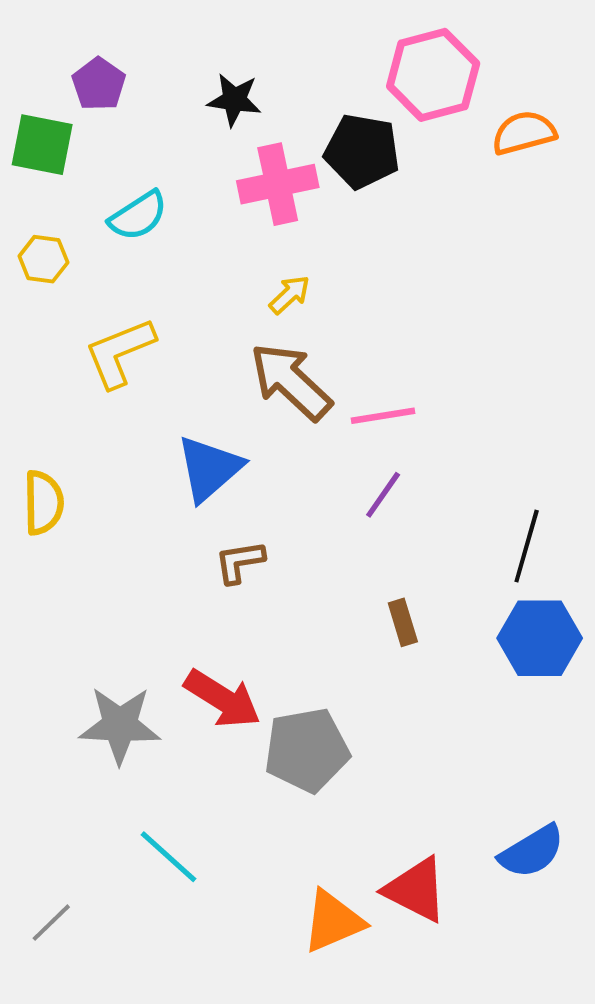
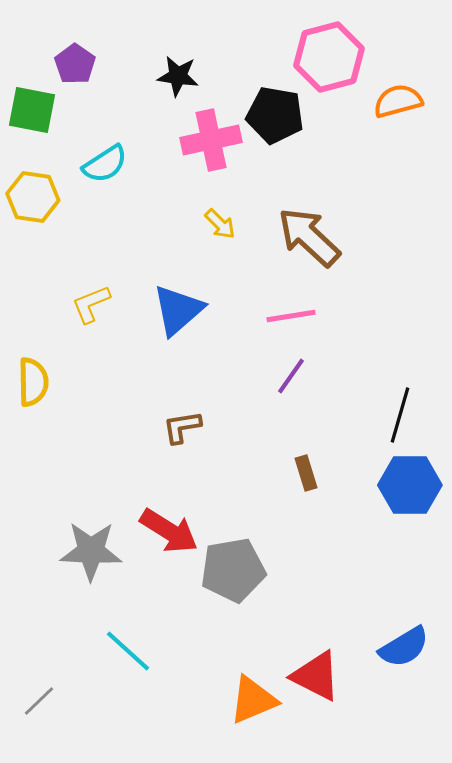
yellow hexagon: (43, 259) -> (33, 197), size x1.4
yellow arrow: (290, 295) -> (220, 224), turned 88
yellow L-shape: (120, 353) -> (91, 304), moved, size x0.7
brown arrow: (291, 382) -> (309, 237), moved
blue triangle: (209, 468) -> (178, 310), moved

